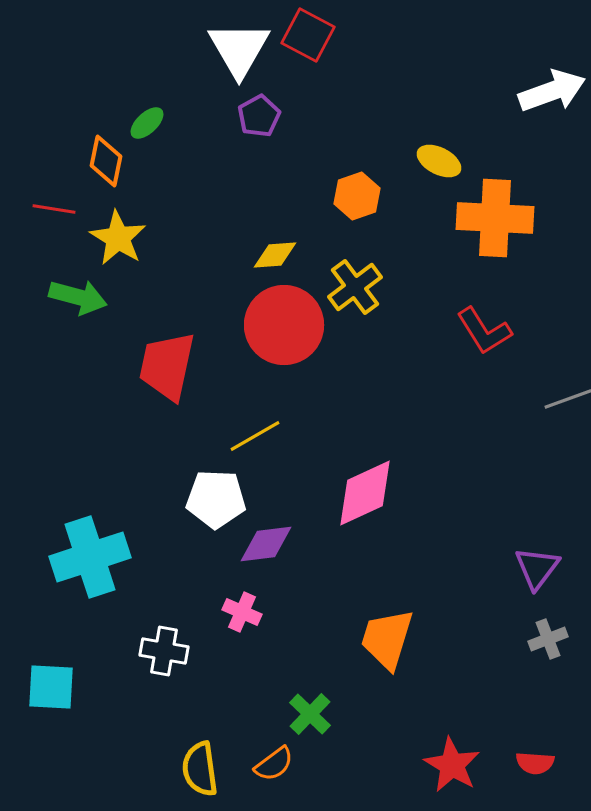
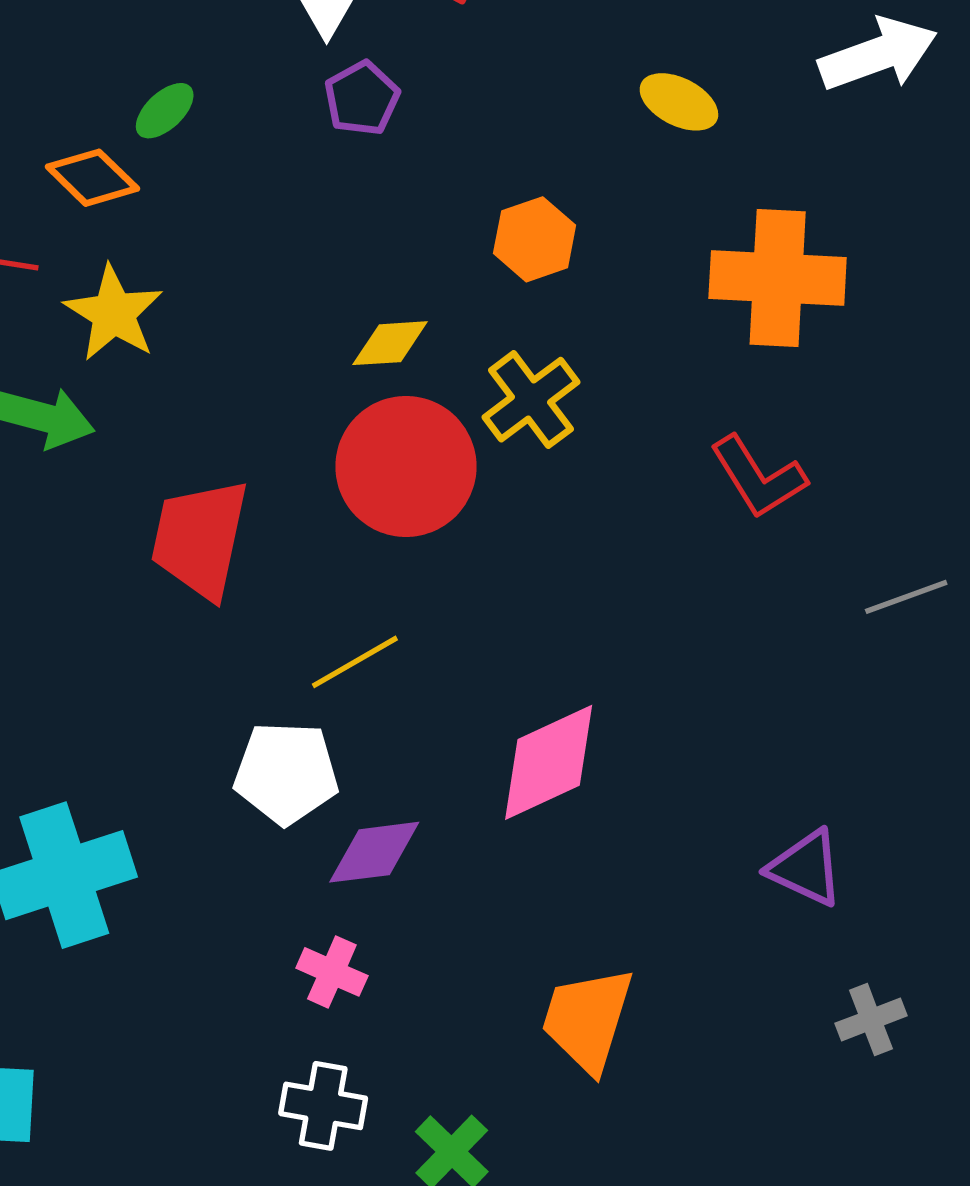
orange diamond: (106, 161) -> (92, 178), turned -57
yellow ellipse: (439, 161) -> (679, 102), moved
purple triangle: (537, 568) -> (806, 868), moved, turned -42
white cross: (164, 651) -> (323, 1106), moved

